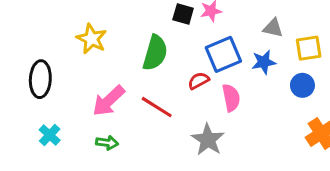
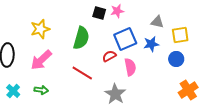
yellow star: (92, 39) -> (40, 29), turned 30
pink arrow: (109, 101) -> (41, 60), moved
green arrow: (107, 143) -> (41, 90), moved

